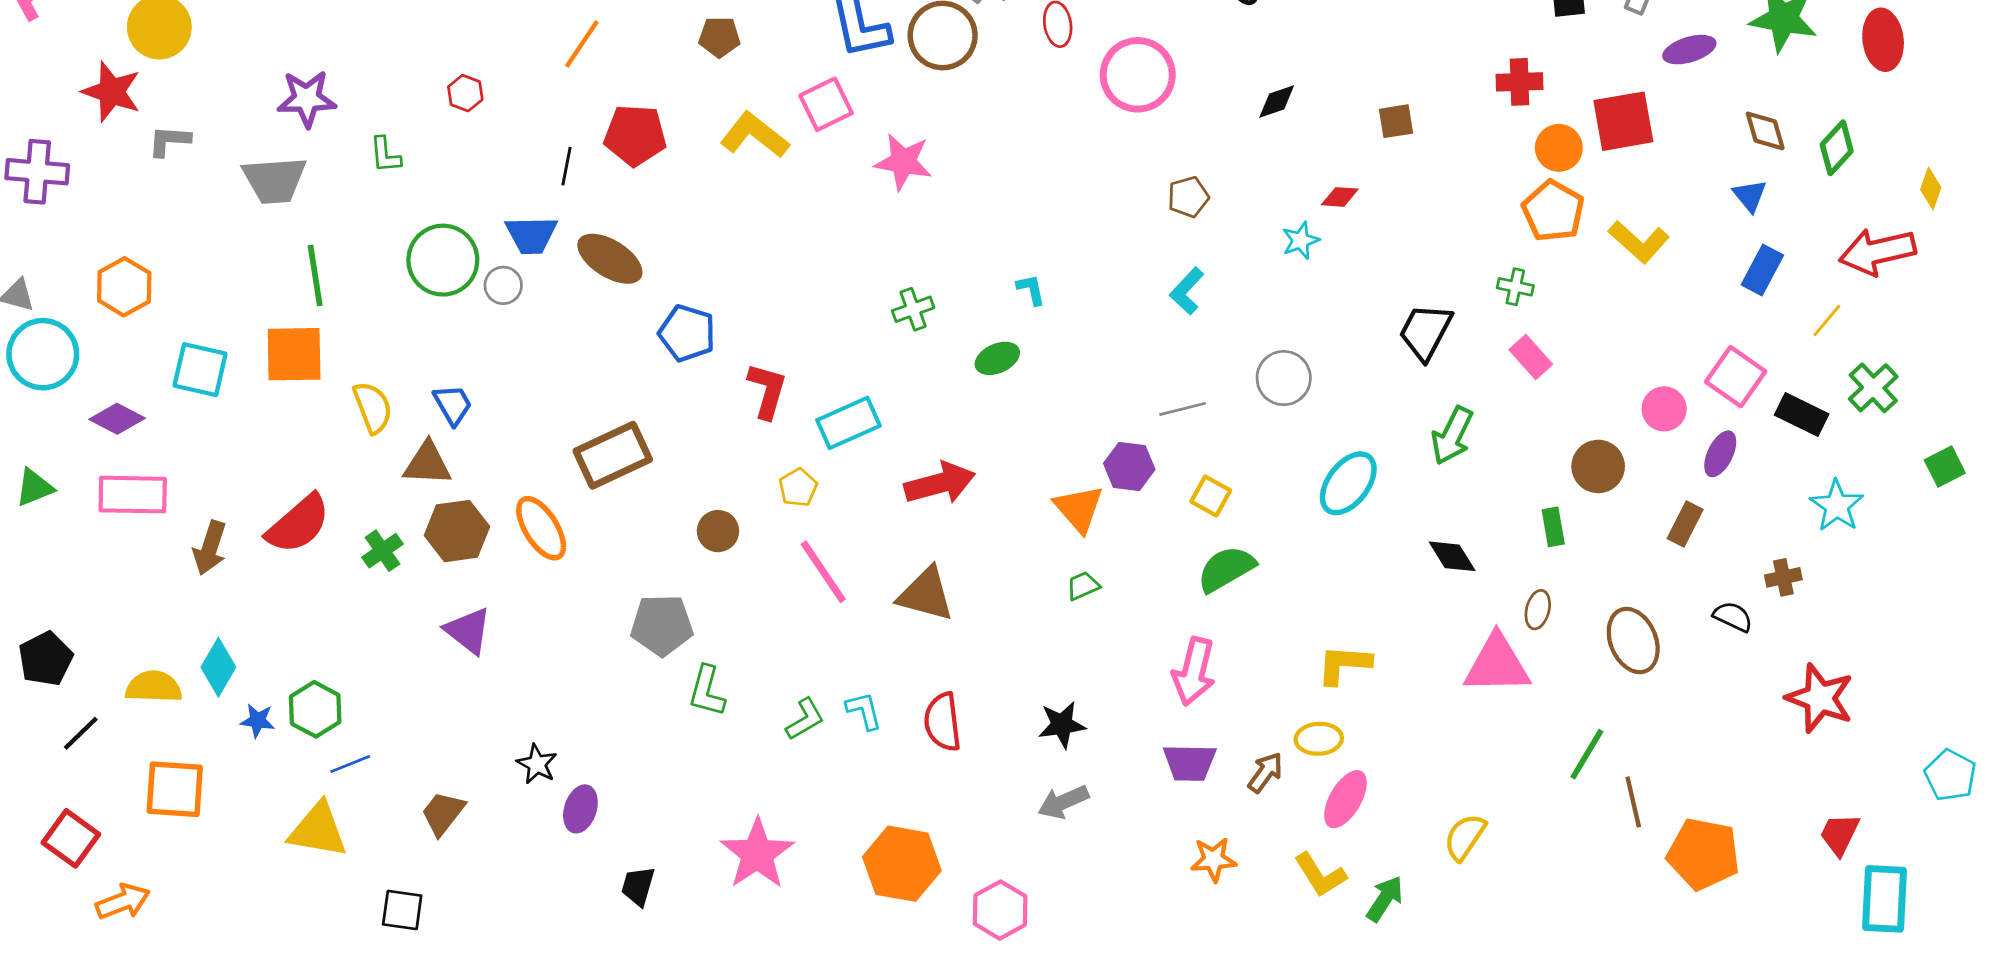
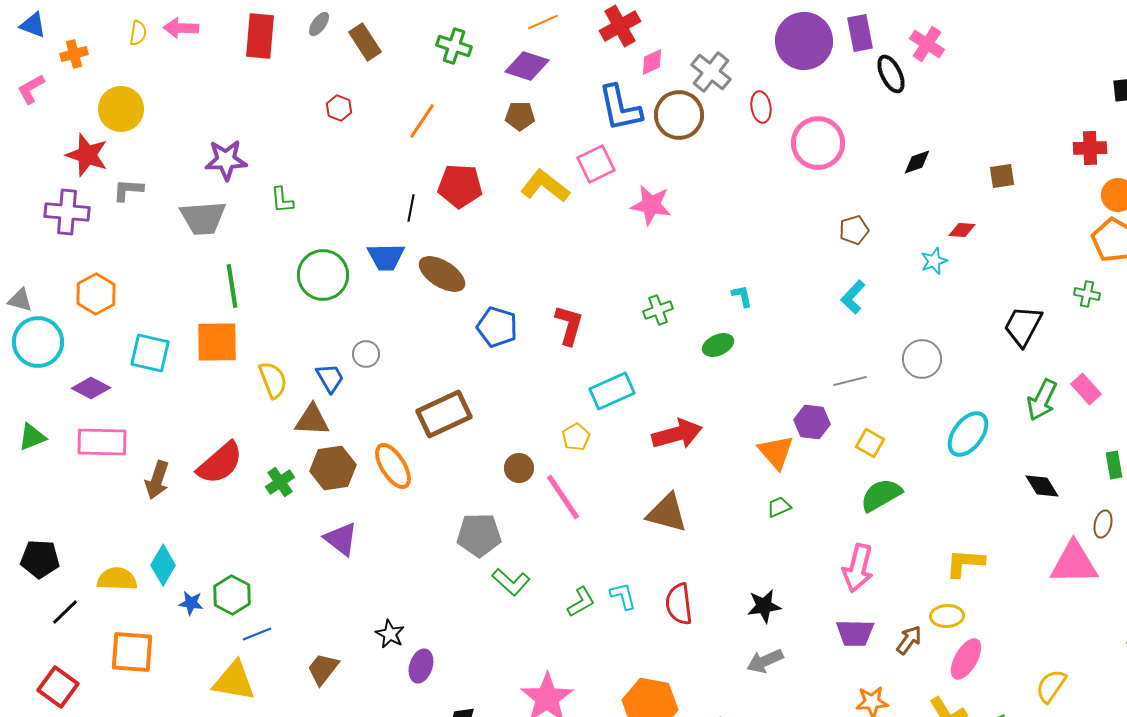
red hexagon: (465, 93) -> (339, 108), moved
purple cross: (37, 172) -> (67, 212), moved
gray circle: (503, 285) -> (366, 354), moved
pink rectangle: (1531, 357) -> (1086, 389), moved
red L-shape: (767, 391) -> (569, 325), moved
pink line: (823, 572) -> (563, 497), moved
black pentagon: (46, 659) -> (40, 559), turned 30
green L-shape: (707, 691) -> (511, 582), turned -63

